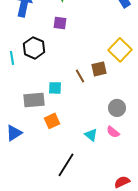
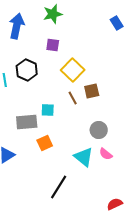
yellow square: (120, 50) -> (73, 70), moved
gray circle: (117, 108) -> (99, 130), moved
cyan triangle: (91, 135) -> (84, 157), size x1.5

